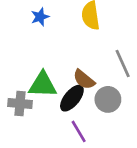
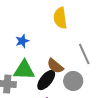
blue star: (40, 17) -> (22, 41), moved

